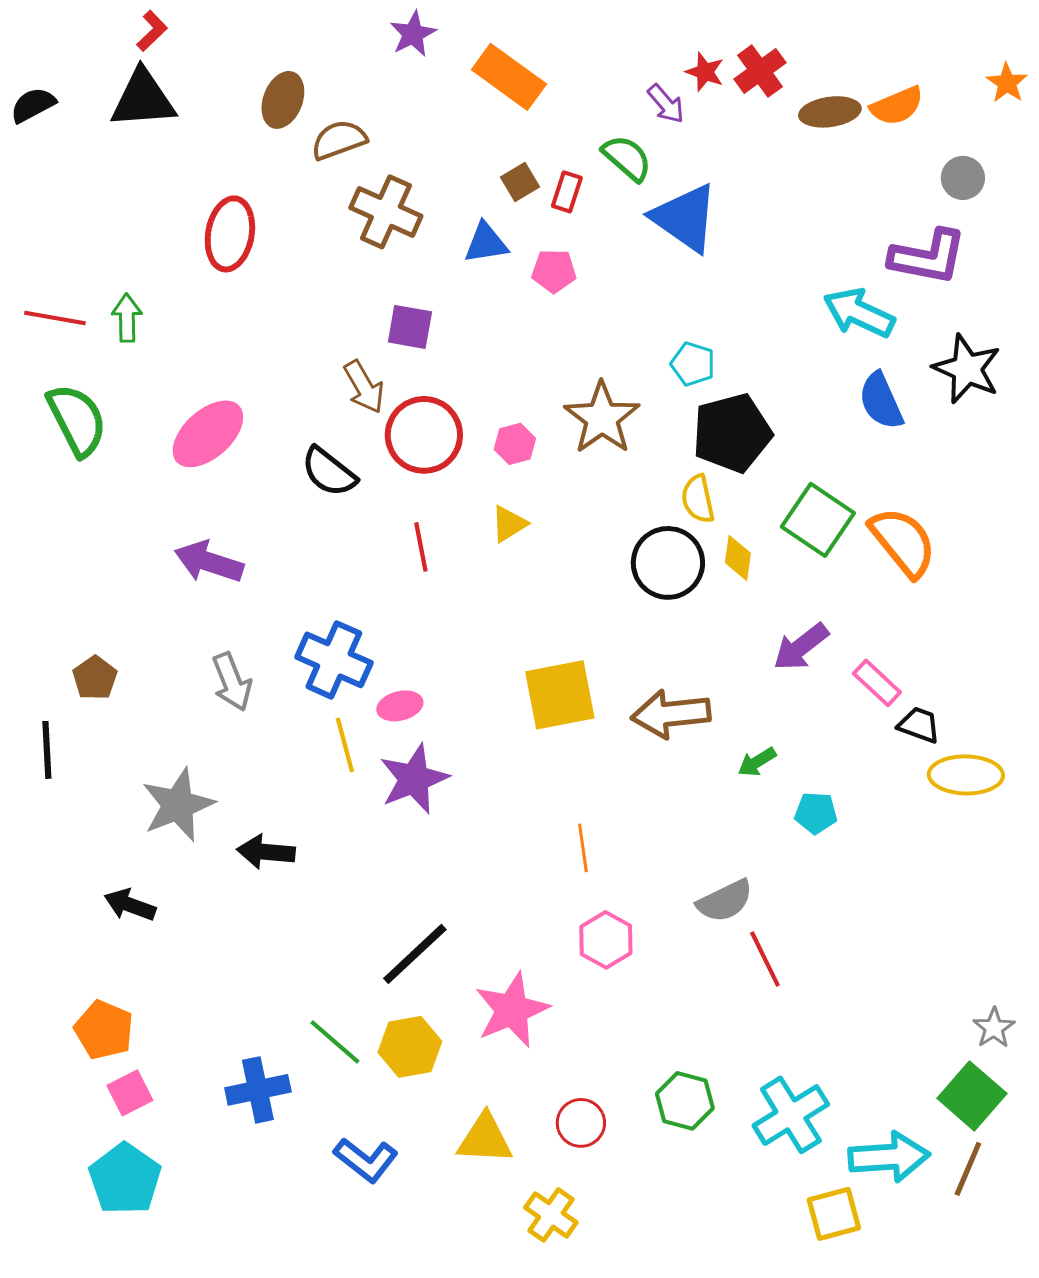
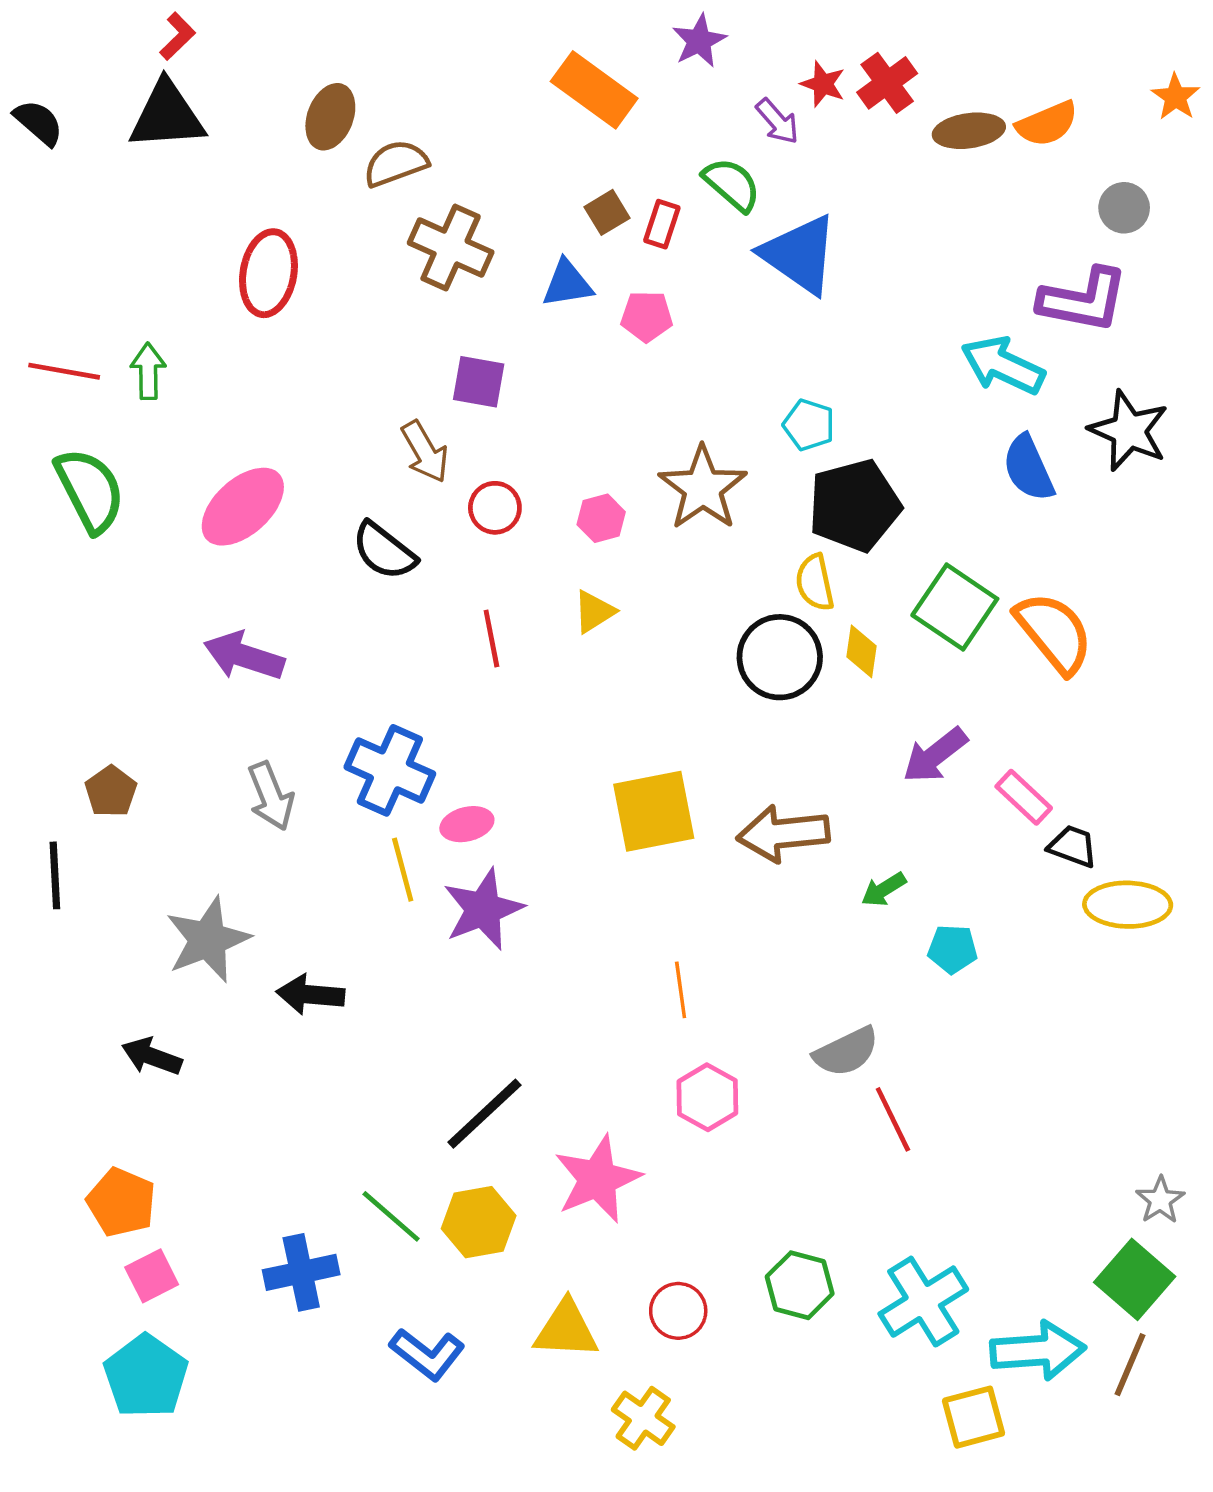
purple star: (413, 34) -> (699, 41), moved
black semicircle: (33, 105) -> (39, 123), turned 69
red circle: (424, 435) -> (495, 508), size x0.6

